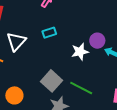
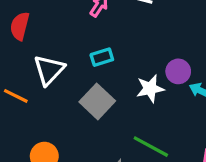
gray square: (51, 81) -> (97, 101), moved

